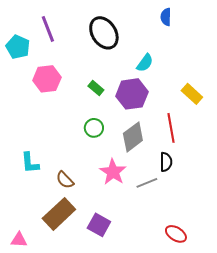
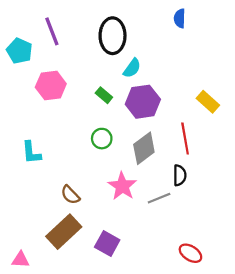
black ellipse: (104, 33) -> (113, 36), turned 32
cyan semicircle: (145, 63) -> (132, 68), moved
cyan L-shape: (30, 163) -> (31, 153), moved

